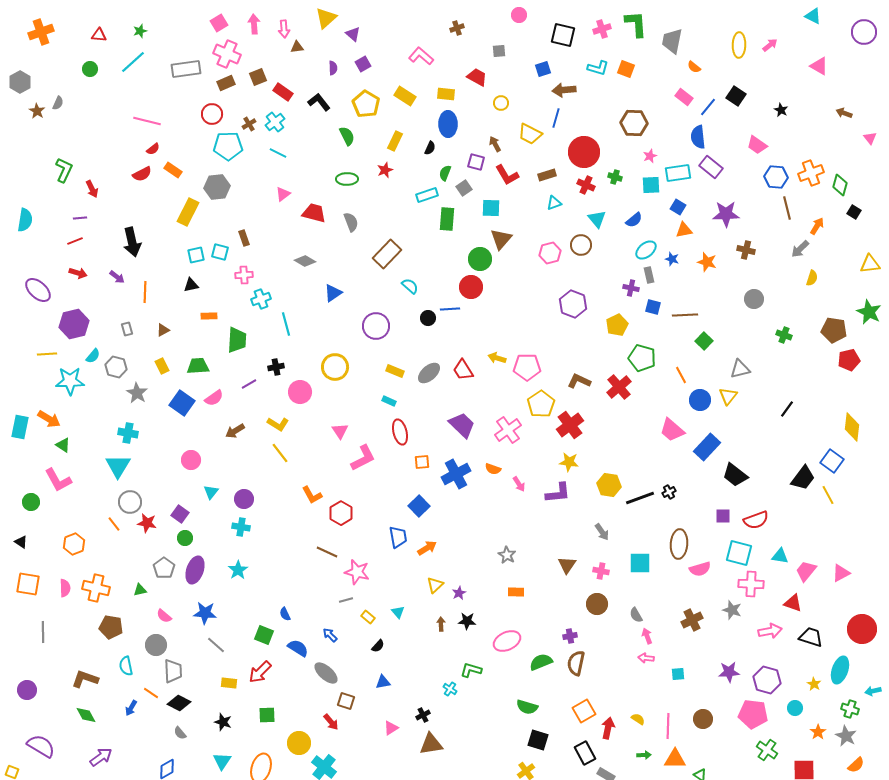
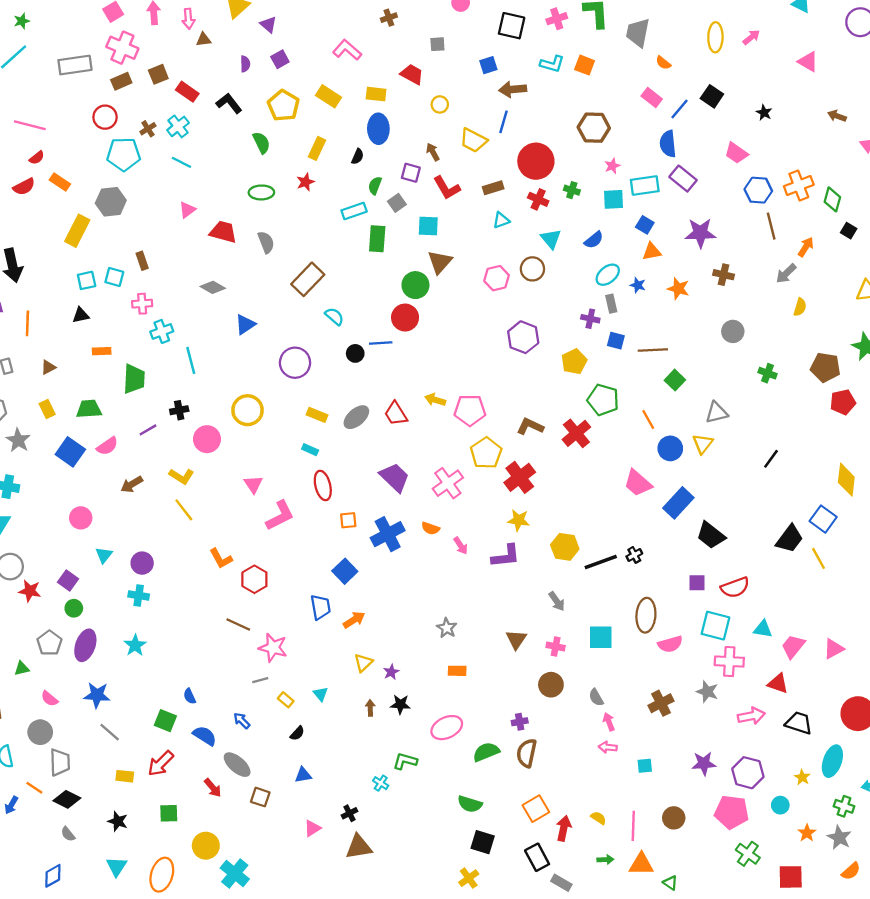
red arrow: (331, 722) -> (213, 788), moved

